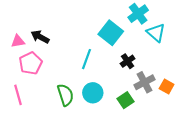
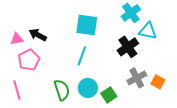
cyan square: (111, 33) -> (87, 25), moved, turned -30
cyan triangle: (156, 33) -> (148, 31), turned -30
black cross: (128, 61) -> (128, 47), moved, size x1.5
green square: (125, 100) -> (109, 95), moved

